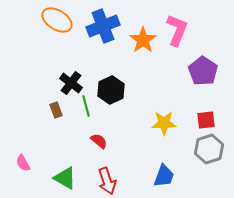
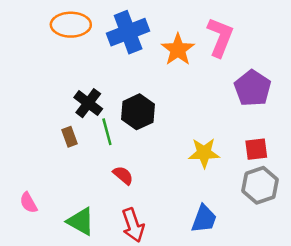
orange ellipse: (57, 20) -> (71, 25), turned -32

